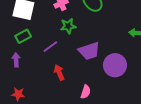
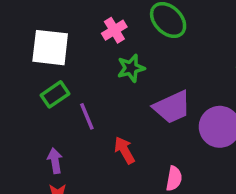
purple line: (50, 47) -> (87, 116), moved, turned -70
purple arrow: (16, 60) -> (55, 161), moved

